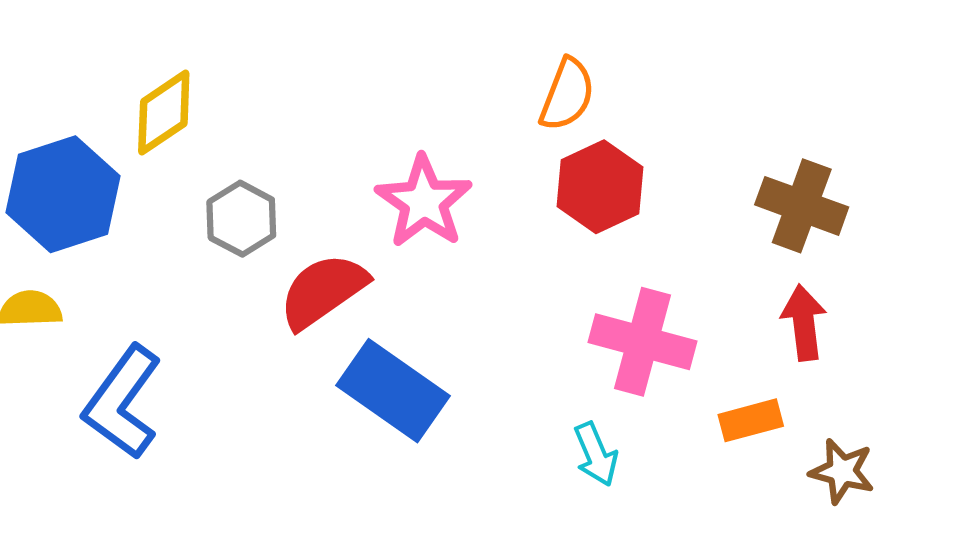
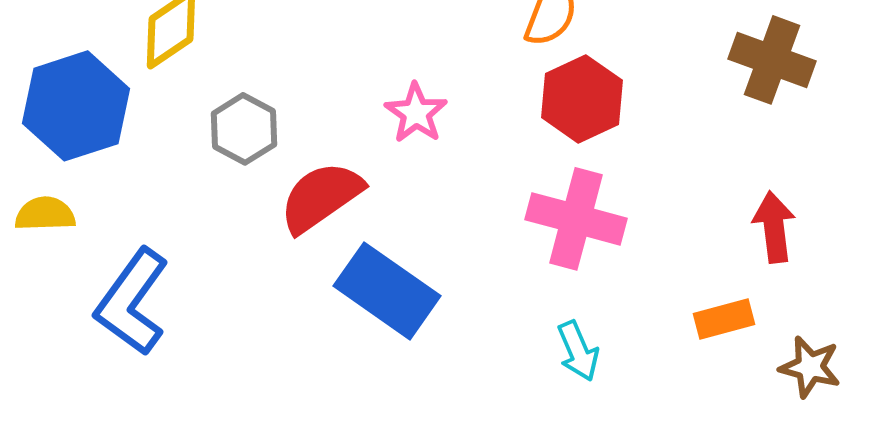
pink star: (424, 202) -> (416, 113), size x0.7
brown cross: (802, 206) -> (772, 60), moved
pink cross: (642, 342) -> (576, 219), moved

